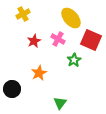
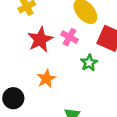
red star: (34, 41) -> (40, 40), size x1.5

